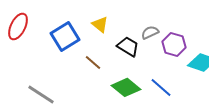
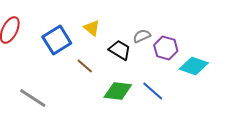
green diamond: (126, 87) -> (118, 91), turned -32

